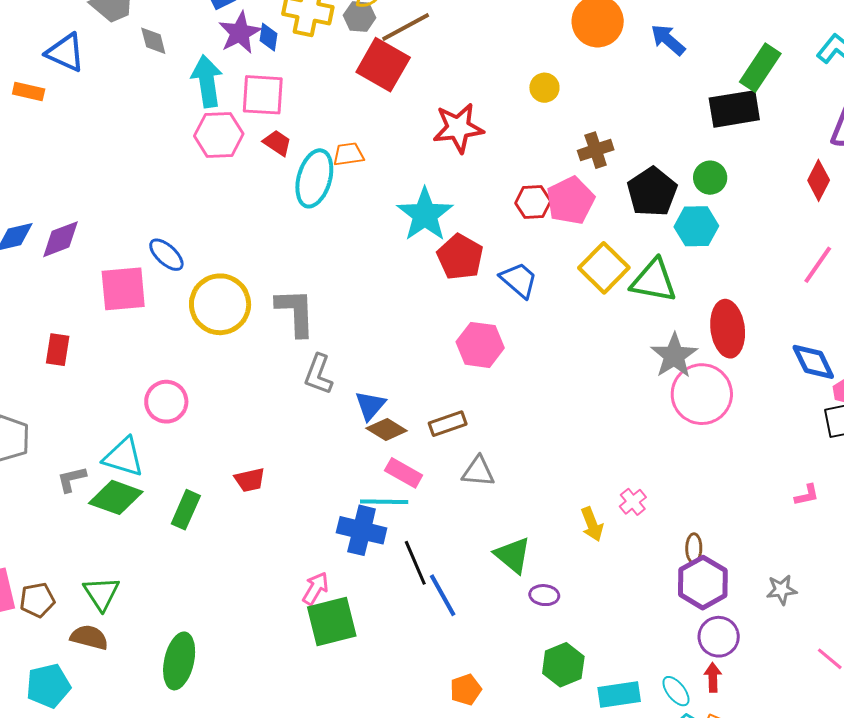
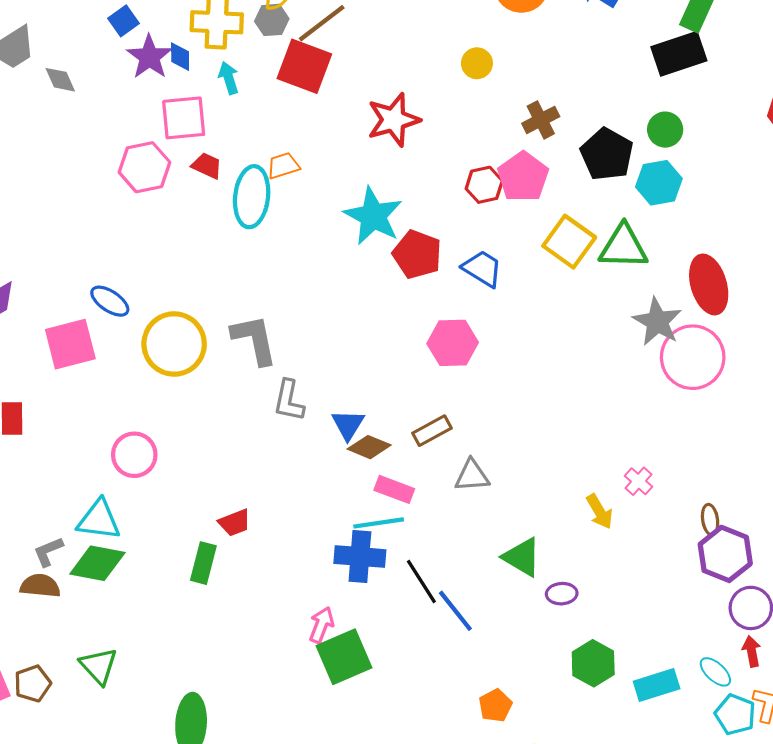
cyan arrow: (207, 81) -> (229, 78), moved, size x0.6
green rectangle: (186, 510) -> (203, 563), moved
brown semicircle: (89, 637) -> (40, 586), moved

